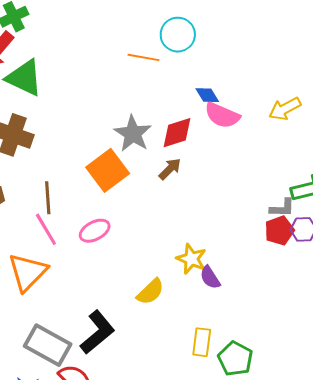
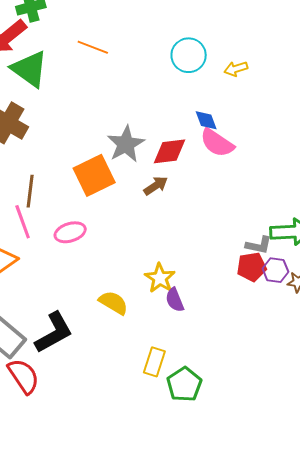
orange line: (144, 57) -> (93, 47), moved
yellow arrow: (285, 109) -> (236, 69), moved, size x0.7
yellow semicircle: (150, 292) -> (113, 303), turned -116

